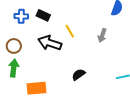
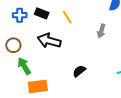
yellow line: (70, 31) -> (67, 17), moved
green arrow: (14, 68) -> (24, 66), moved, turned -36

